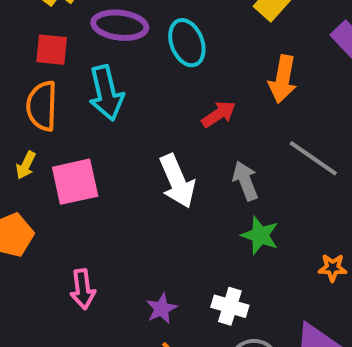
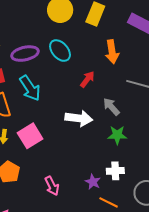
white arrow: (177, 181) -> (79, 118), turned -40
green star: (260, 235) -> (117, 135), moved
white cross: (230, 306) -> (115, 171), moved

